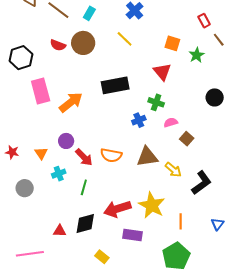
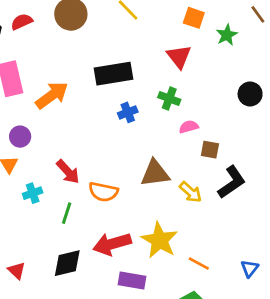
red semicircle: (58, 45) -> (22, 22), moved, turned 133
blue cross: (139, 120) -> (128, 112), moved
brown square: (187, 139) -> (210, 150), turned -32
purple circle: (66, 141) -> (20, 137), moved
orange semicircle: (111, 155) -> (103, 192), moved
black L-shape: (201, 183) -> (232, 182), moved
orange line: (181, 221) -> (199, 263), turned -63
red triangle: (60, 231) -> (17, 271), moved, turned 40

